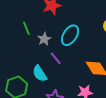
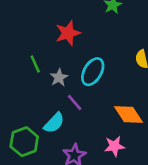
cyan semicircle: (40, 73) -> (54, 123), turned -102

